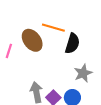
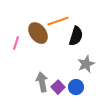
orange line: (53, 28) -> (58, 21), turned -35

